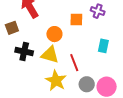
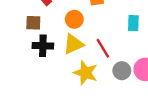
brown square: (12, 28) -> (33, 23), moved, turned 32
yellow triangle: (50, 55) -> (73, 44), turned -30

